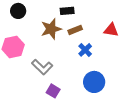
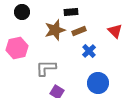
red triangle: (111, 30) -> (115, 31), turned 35
gray L-shape: (42, 67) -> (46, 68), turned 135

